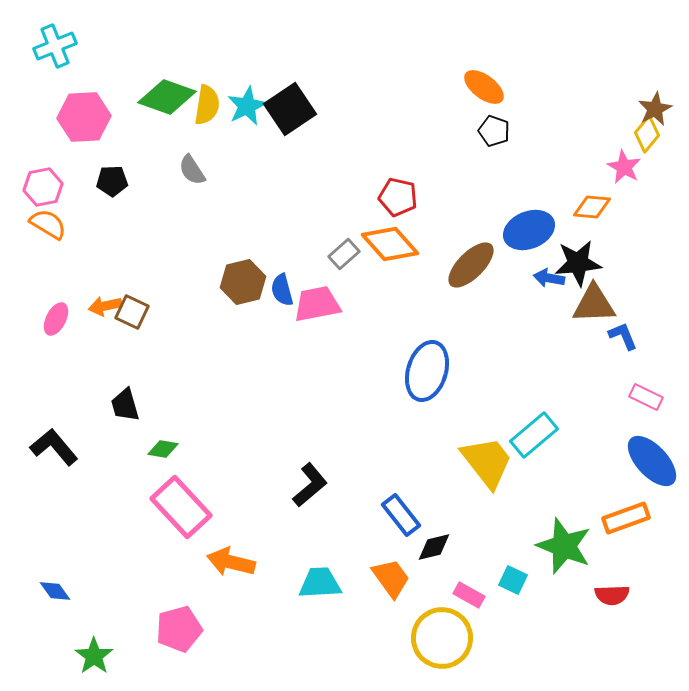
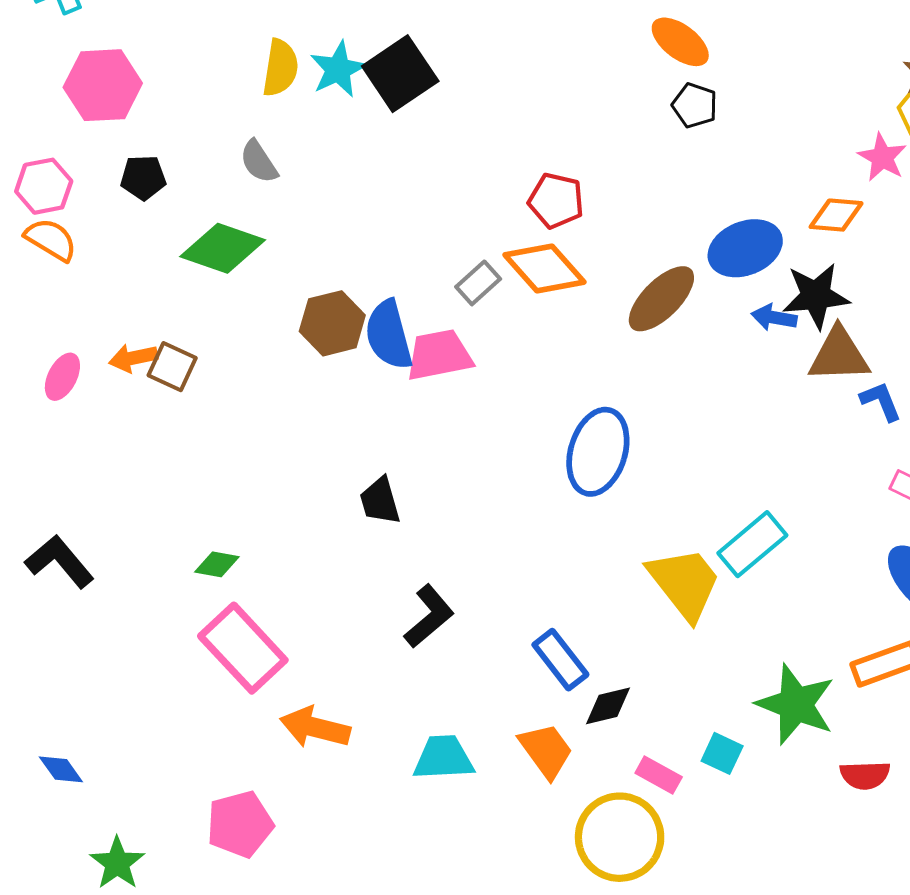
green diamond: (167, 97) -> (223, 248), moved
blue semicircle: (282, 290) -> (389, 335), size x1.5
black trapezoid: (125, 405) -> (380, 501), moved

